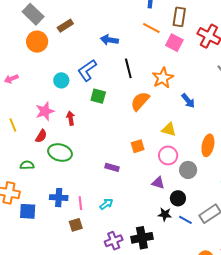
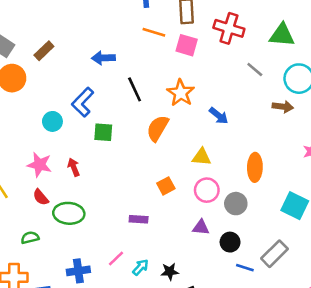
pink star: (45, 111) -> (39, 165), turned -30
red semicircle: (41, 136) -> (41, 197), turned 120
pink line: (80, 203) -> (116, 258), moved, turned 64
black star: (165, 214) -> (170, 272), moved

